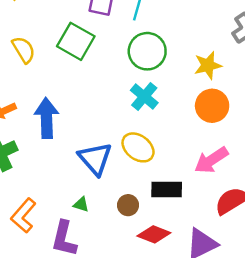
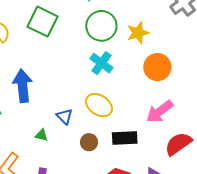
yellow star: (208, 65) -> (138, 33), moved
blue triangle: (95, 159) -> (65, 116), size x0.6
green triangle: (81, 204) -> (41, 135), moved
brown circle: (128, 205) -> (89, 142), moved

